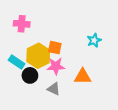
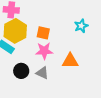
yellow hexagon: (38, 56) -> (15, 31), moved
black circle: (30, 75) -> (21, 71), moved

